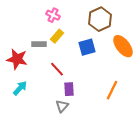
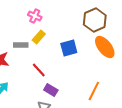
brown hexagon: (100, 19) -> (95, 20), moved
purple rectangle: (69, 89) -> (51, 90), turned -56

